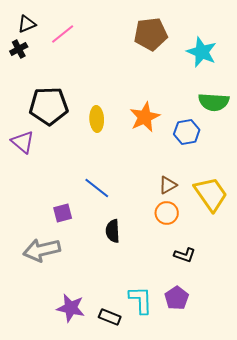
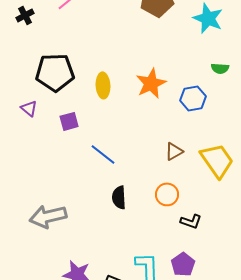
green semicircle: (214, 102) -> (220, 68), size x0.6
purple triangle: (23, 142) -> (29, 108), size x0.7
purple square: (63, 213) -> (69, 121), moved
orange circle: (167, 213) -> (167, 194), moved

